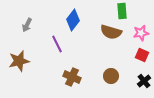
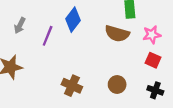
purple line: (57, 44) -> (48, 36), moved, turned 48
black cross: (144, 81) -> (155, 90), turned -32

